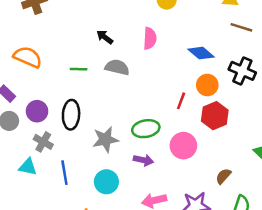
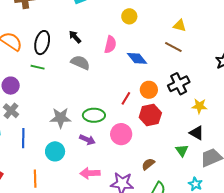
brown line: (241, 27) -> (173, 47), moved
blue diamond: (201, 53) -> (137, 58), moved
green line: (79, 69) -> (38, 67), moved
black cross: (242, 71) -> (179, 84), turned 30
black ellipse: (71, 115) -> (42, 43), moved

